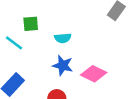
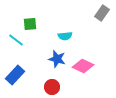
cyan semicircle: (63, 38) -> (65, 36), moved

